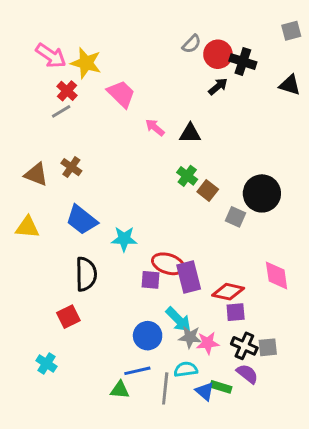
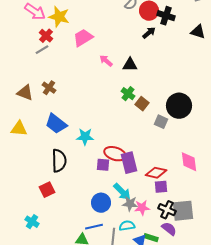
pink trapezoid: (121, 94) -> (83, 38), turned -75
gray square: (268, 347) -> (183, 211), size x1.6

